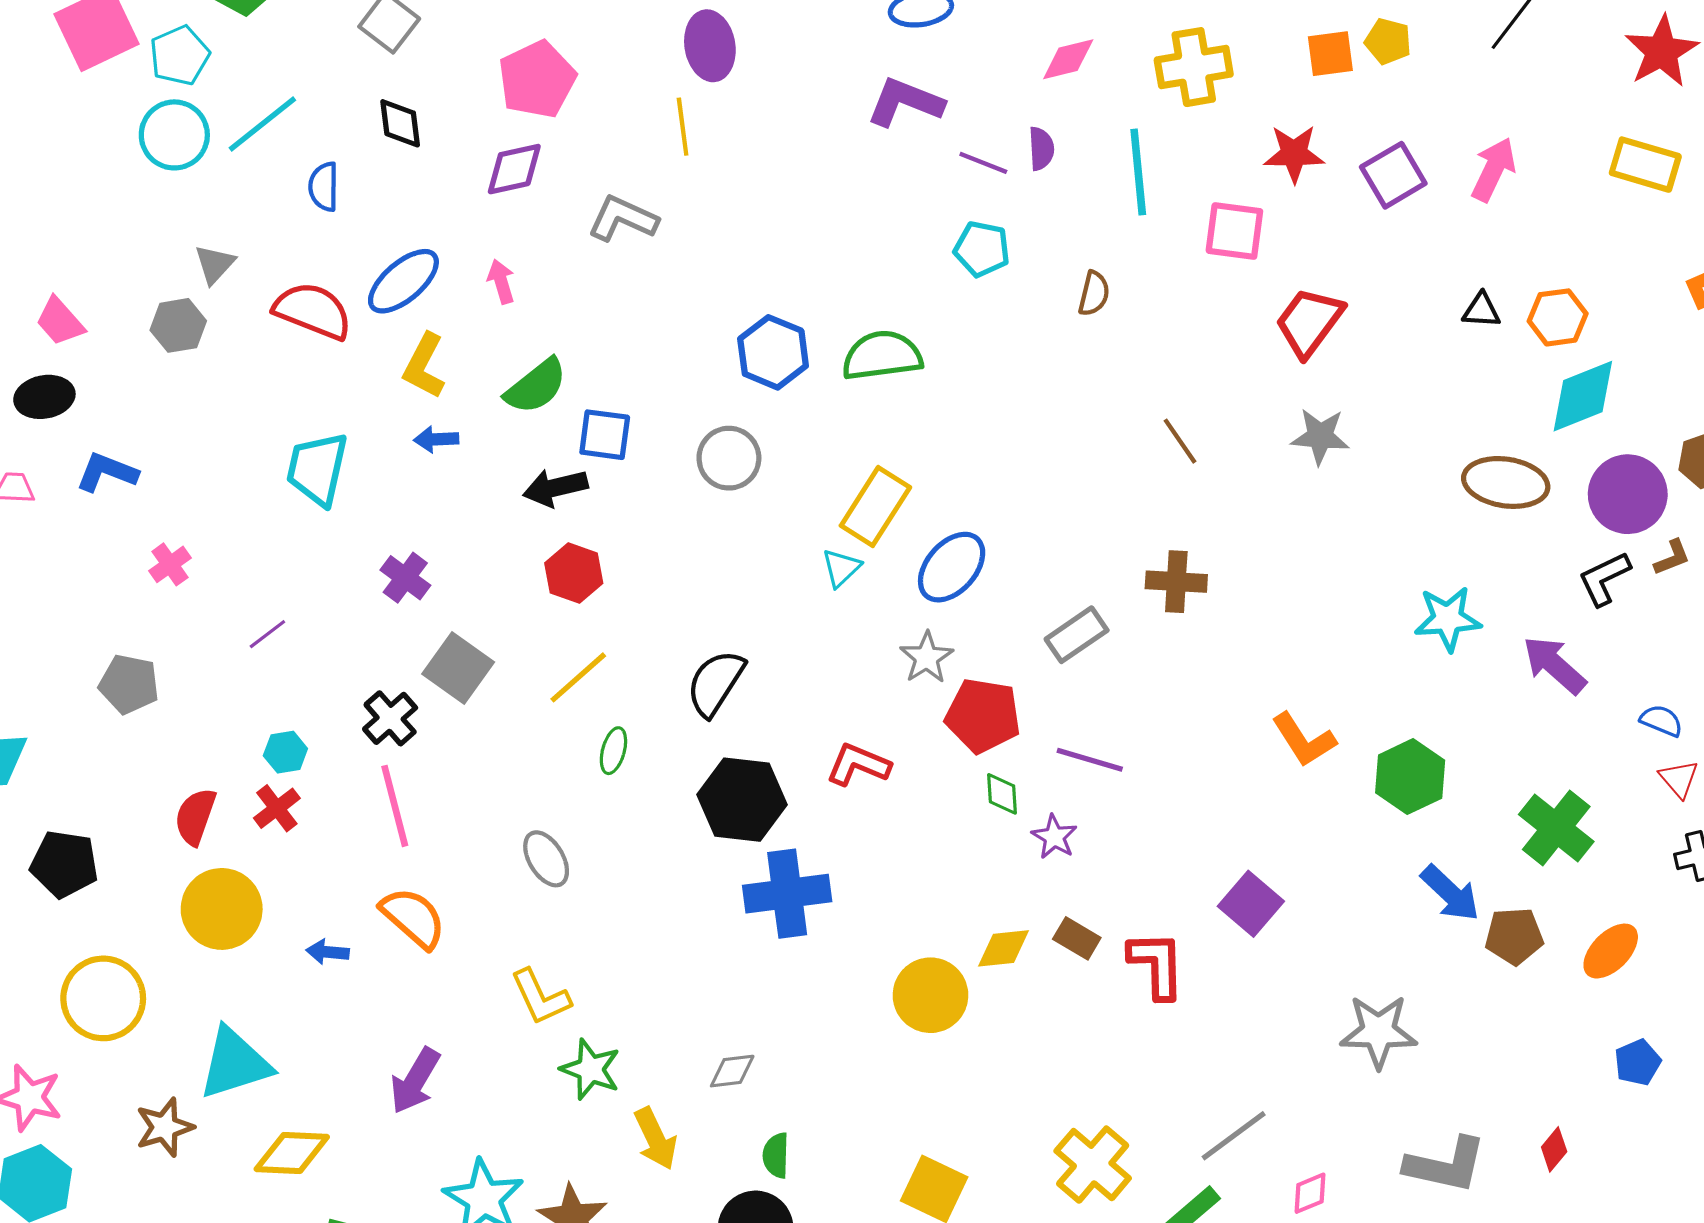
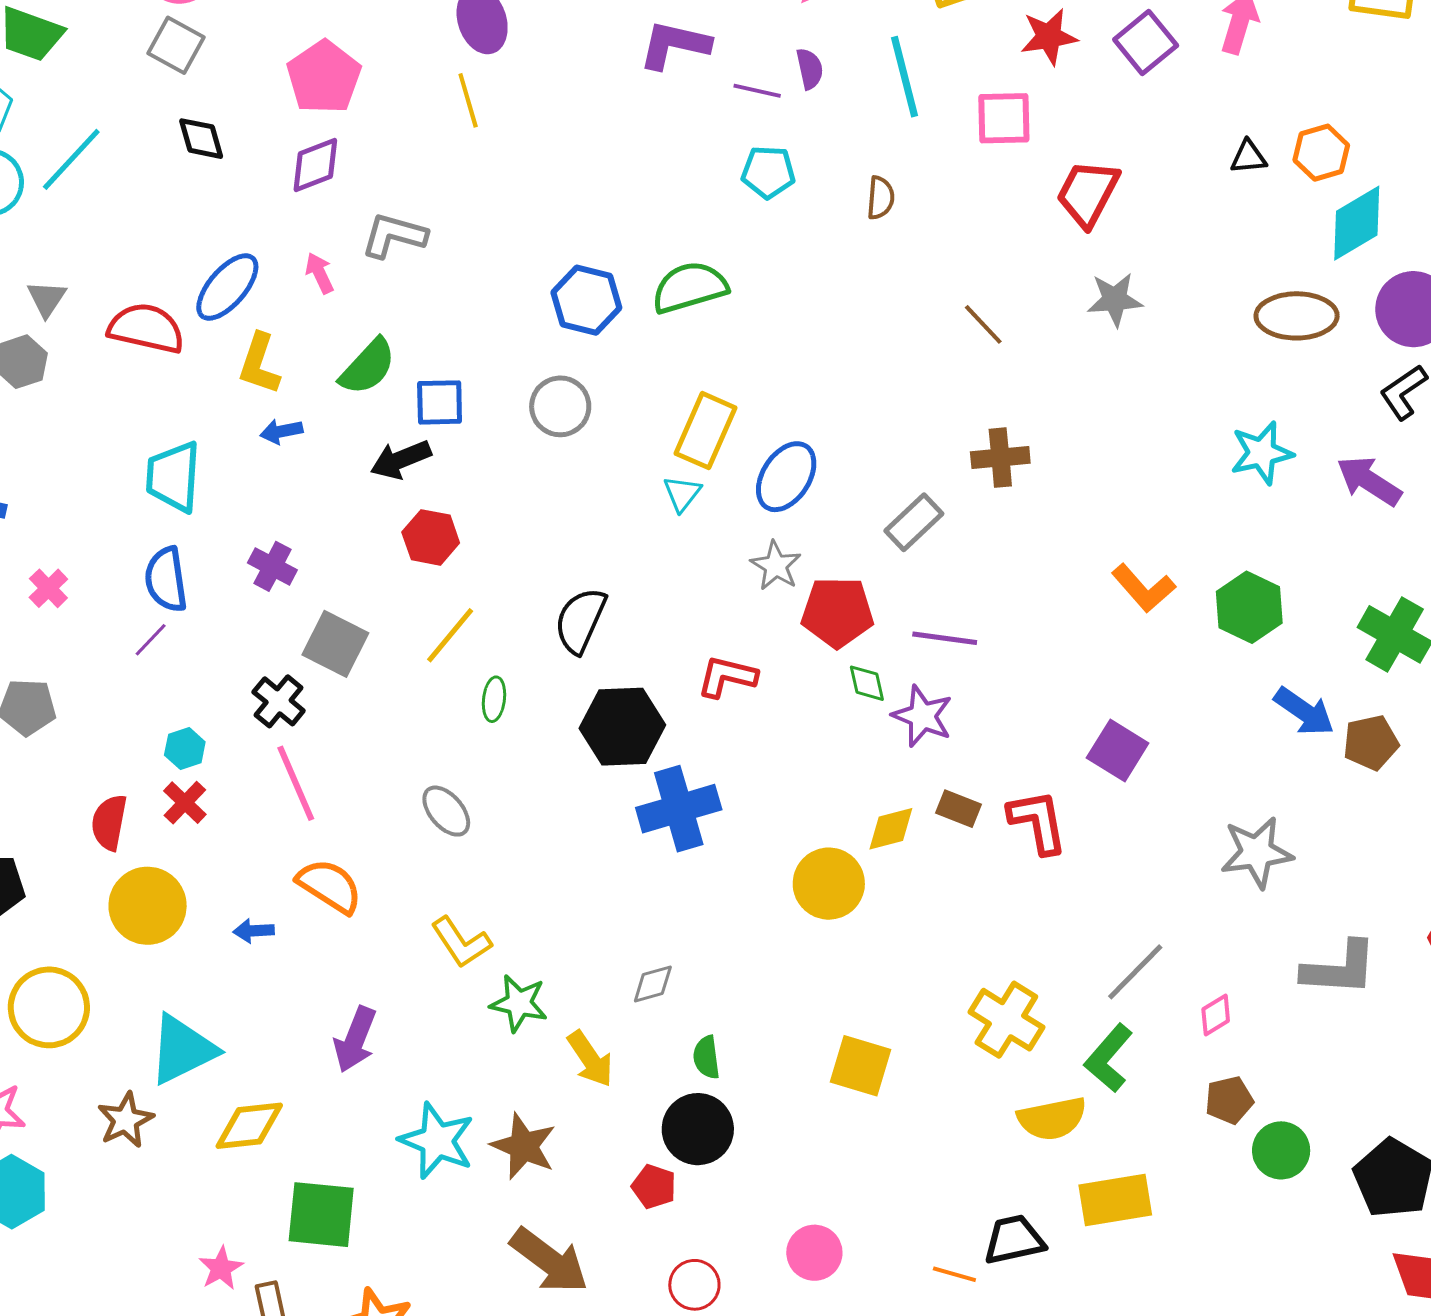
blue semicircle: (324, 187) -> (166, 579), moved, size x1.4
gray L-shape: (623, 219) -> (394, 235), moved
purple star: (1054, 837) -> (922, 716), size x1.4

